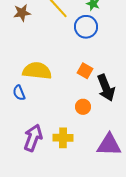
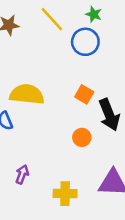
purple arrow: (33, 138) -> (22, 174), size x0.6
yellow cross: (63, 138) -> (65, 194), moved

